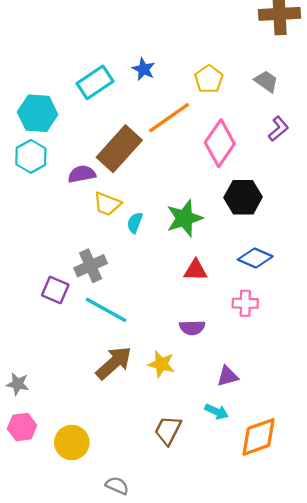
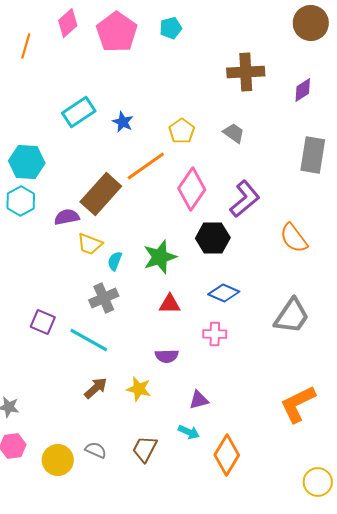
cyan rectangle: (95, 82) -> (79, 112), moved
purple L-shape: (278, 129) -> (245, 199), moved, size x1.6
gray cross: (91, 266) -> (104, 298), moved
brown arrow: (114, 363) -> (96, 388), size x0.7
orange diamond: (259, 437) -> (227, 455), turned -39
gray semicircle: (117, 486) -> (96, 450), moved

